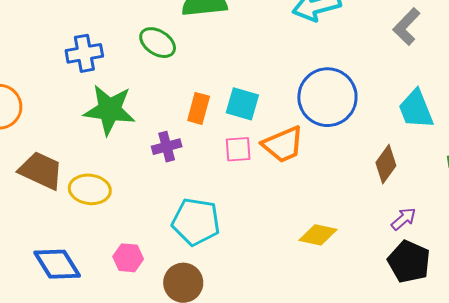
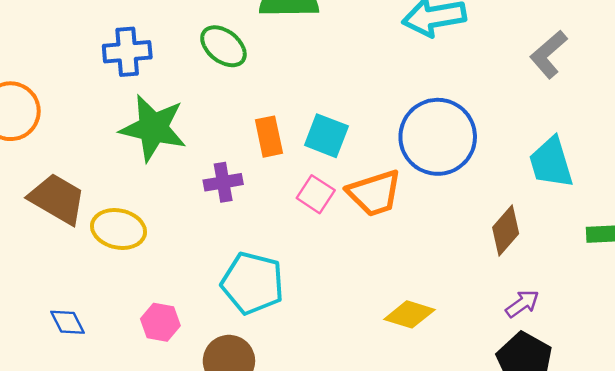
orange rectangle: (199, 108) -> (269, 137), turned -32
pink square: (238, 149) -> (316, 194), turned 32
blue diamond: (57, 264) -> (67, 322), size x0.6

